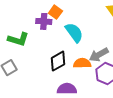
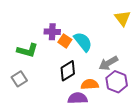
orange square: (55, 12) -> (65, 41), moved
orange semicircle: (82, 63) -> (90, 84), moved

